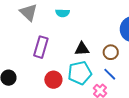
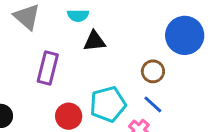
black triangle: (82, 49) -> (94, 41), moved

